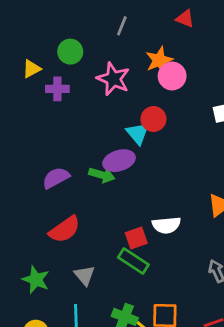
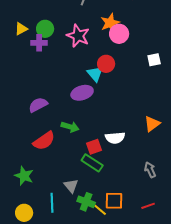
green circle: (70, 52) -> (45, 29), moved
green arrow: (102, 175) -> (70, 127), moved
gray triangle: (85, 275) -> (71, 186), moved

